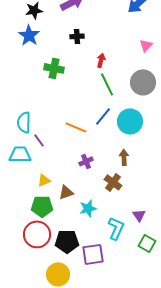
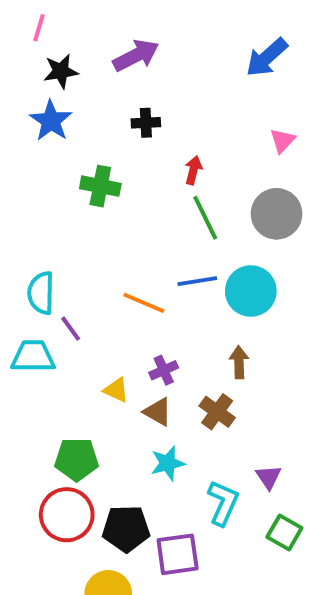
blue line: (103, 116) -> (197, 281), turned 42
yellow triangle: (44, 180) -> (116, 390), moved, turned 48
brown triangle: (66, 192) -> (158, 412), moved, turned 49

